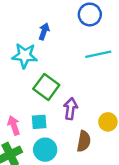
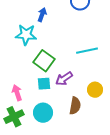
cyan line: (98, 54) -> (87, 51), moved
purple arrow: (70, 109) -> (64, 79), turned -132
cyan square: (39, 122) -> (44, 84), moved

